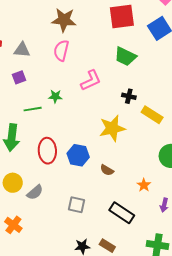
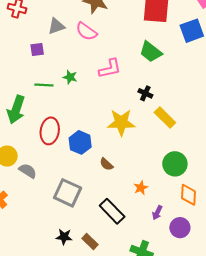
gray triangle: (22, 50) -> (56, 26), moved, turned -36
pink semicircle: (61, 50) -> (86, 31), turned -80
gray semicircle: (35, 192) -> (28, 171), turned -120
gray square: (77, 205) -> (68, 193), size x1.5

